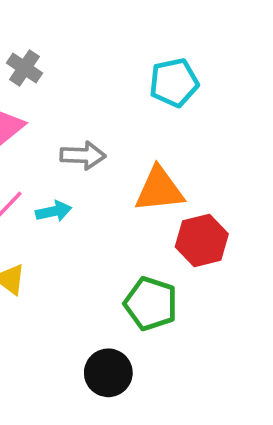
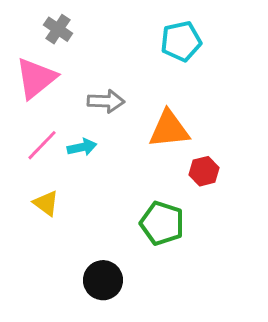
red hexagon: (202, 240) -> (204, 171), size x0.7
black circle: (108, 373) -> (103, 280), moved

